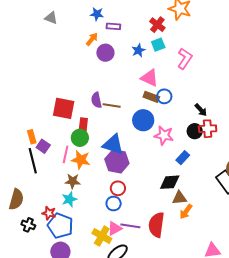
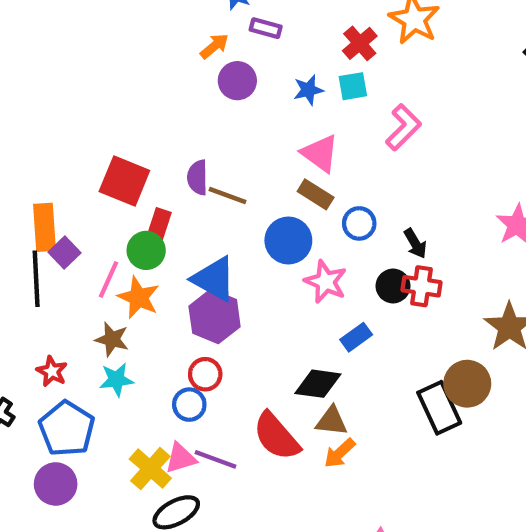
blue circle: (164, 96) -> (359, 223), moved
orange rectangle: (32, 137) -> (44, 227), size x1.5
cyan star: (69, 199) -> (116, 380), moved
red star: (49, 213) -> (52, 371), moved
red semicircle: (156, 225) -> (276, 436), moved, turned -60

